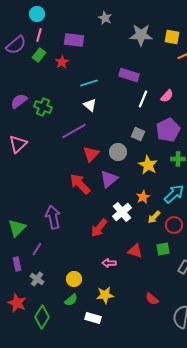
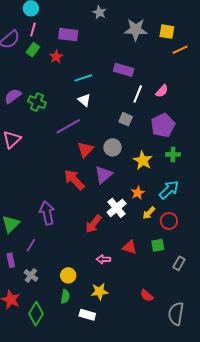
gray square: (138, 134) -> (126, 119), moved
green semicircle: (71, 300) -> (65, 297), turned -40

